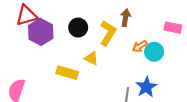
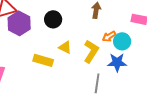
yellow L-shape: (108, 33) -> (91, 51), moved
blue star: (146, 87) -> (117, 62), moved, turned 30

